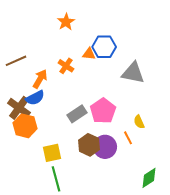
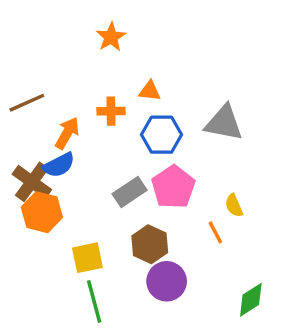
blue hexagon: (104, 47) -> (162, 135), moved
orange cross: (66, 66) -> (111, 111), turned -35
purple circle: (105, 147) -> (167, 281), moved

